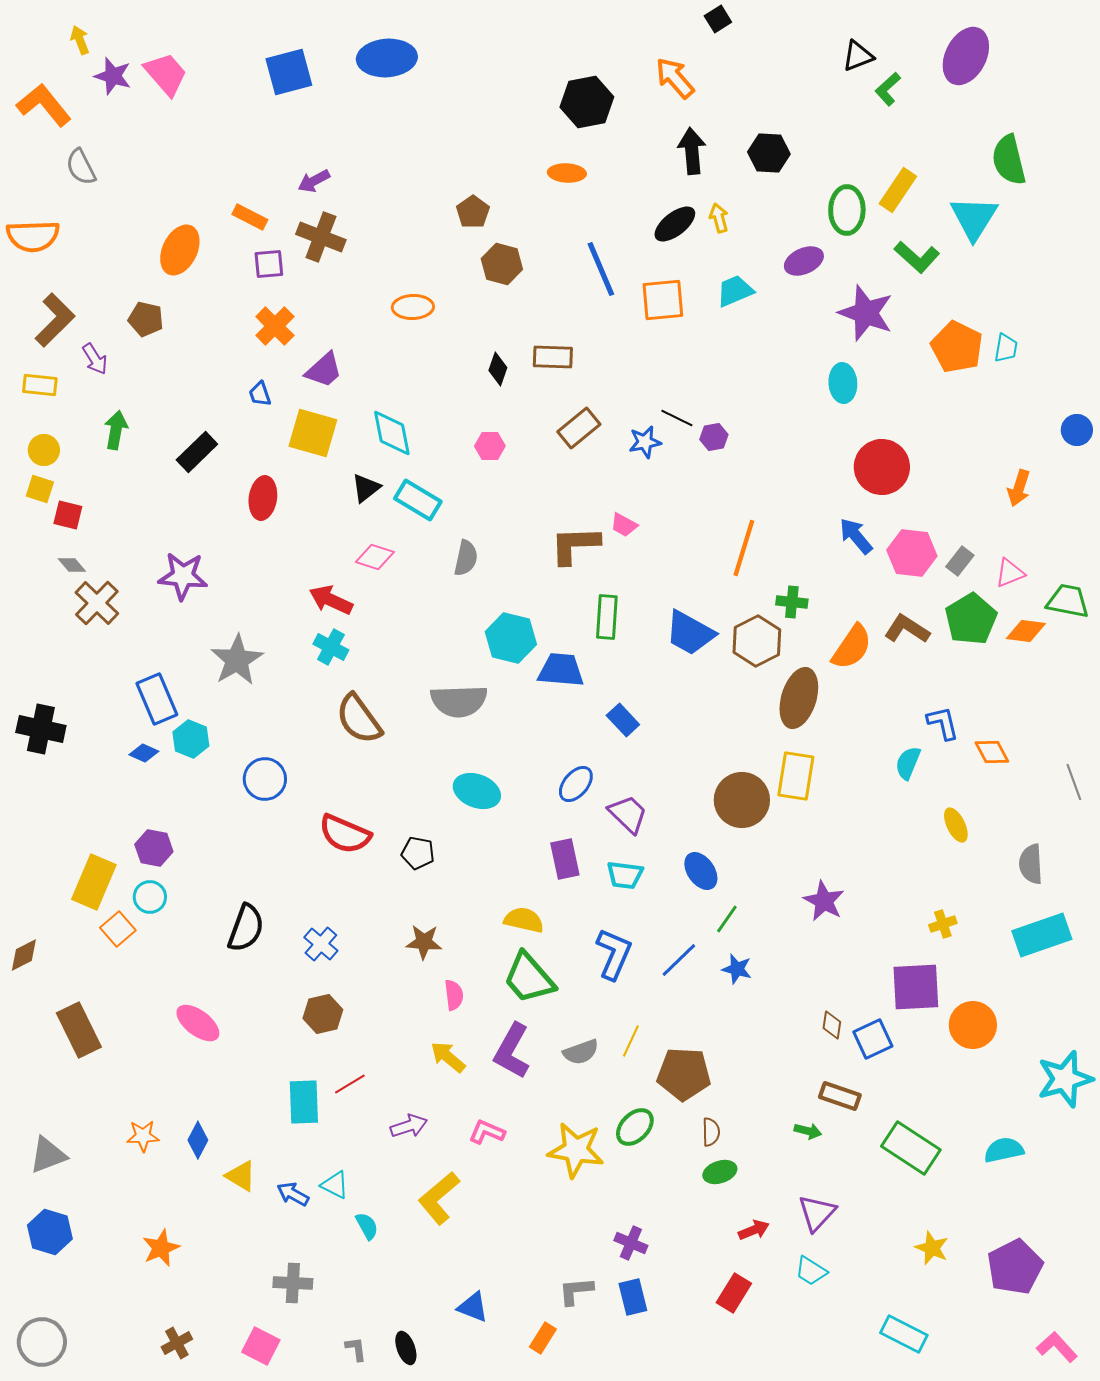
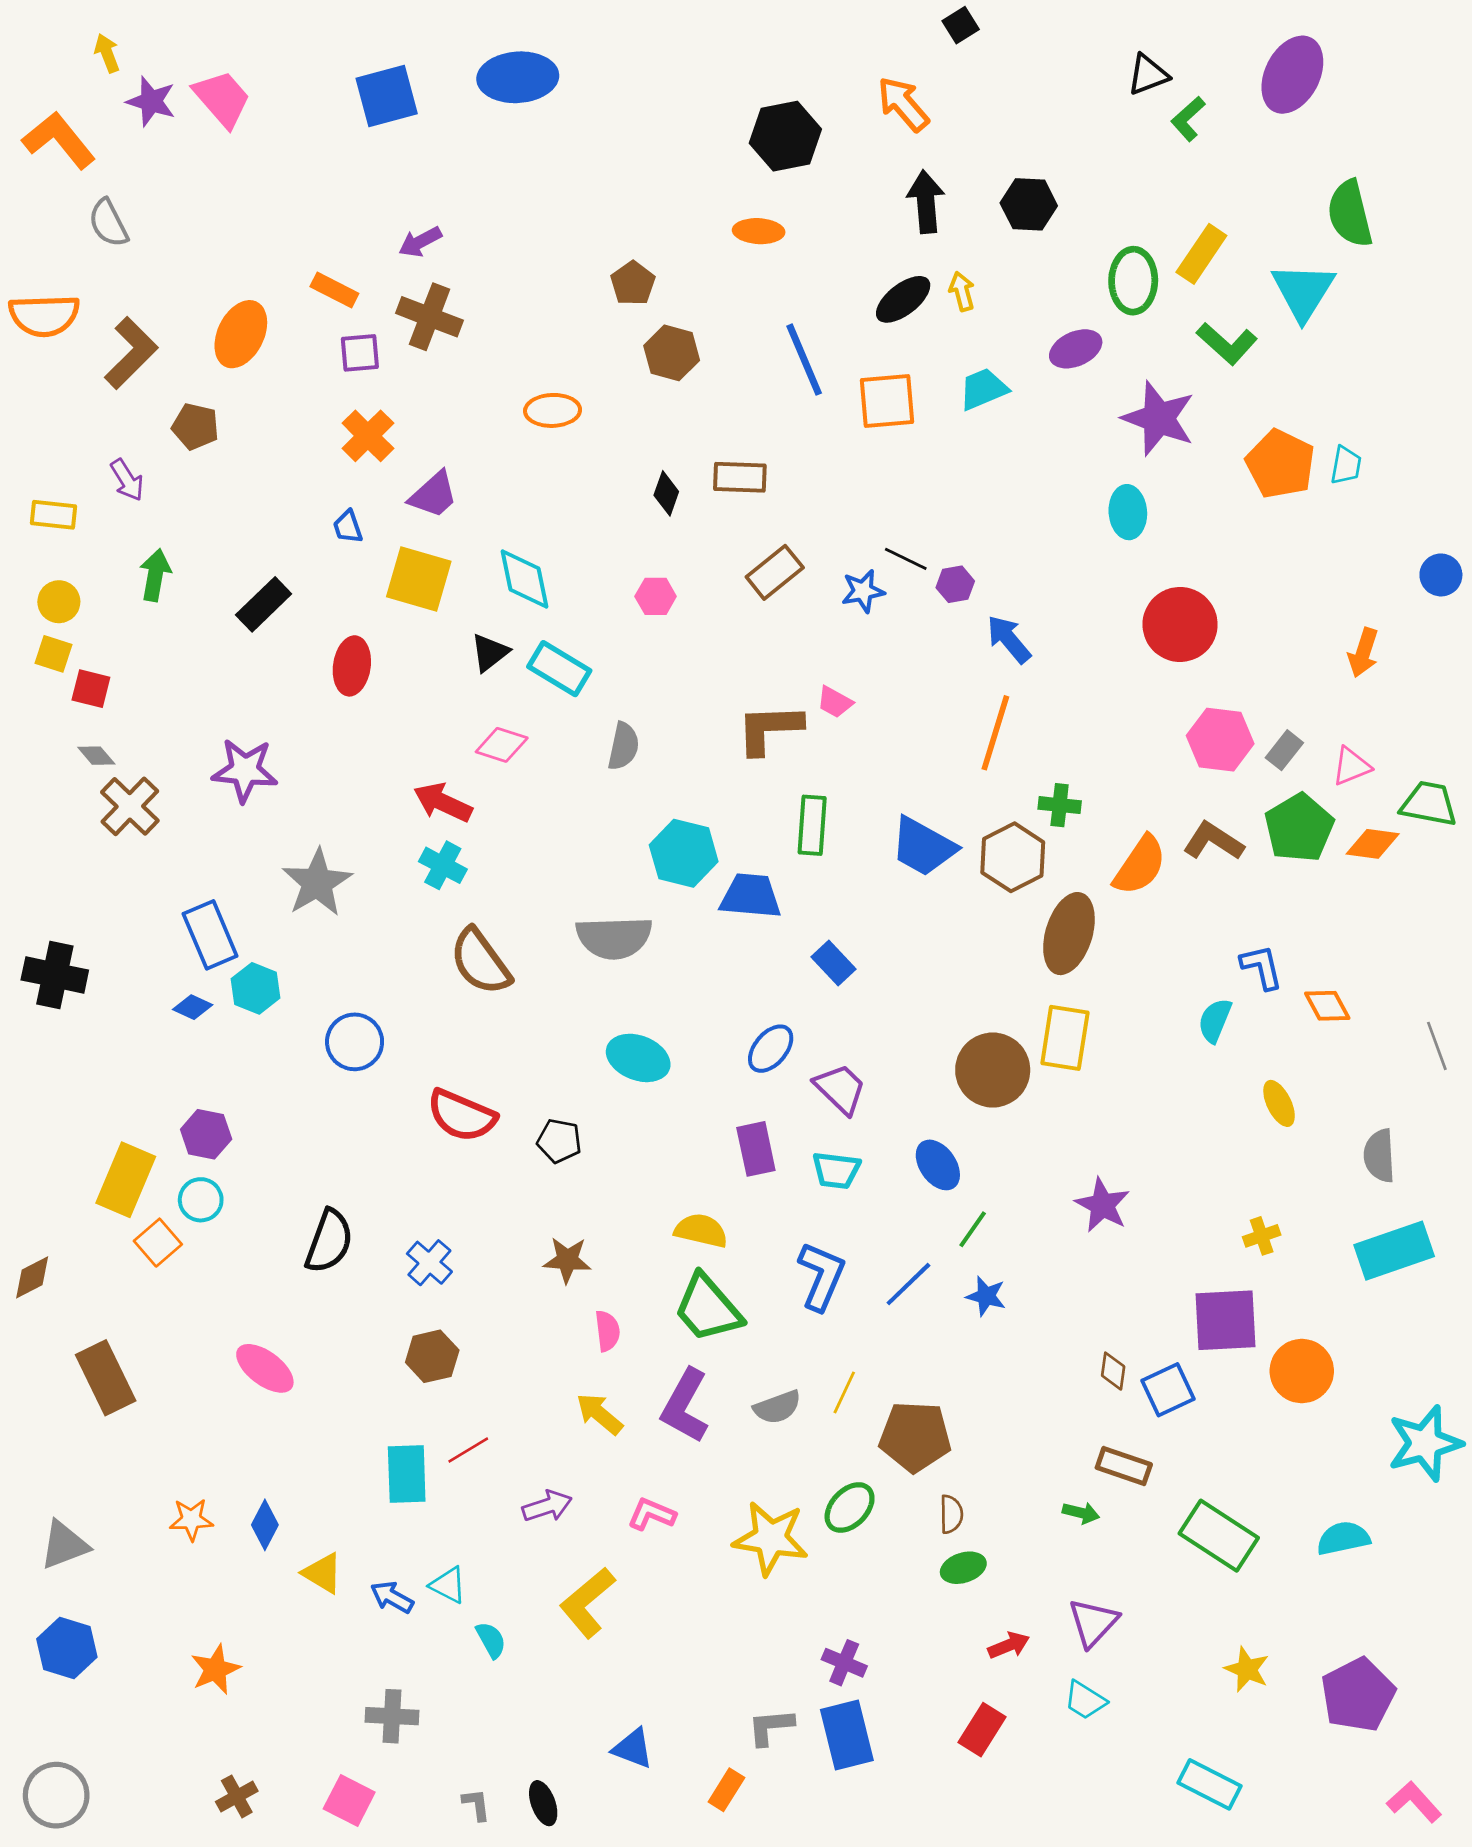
brown L-shape: (55, 320) -> (131, 353), moved
blue arrow: (856, 536) -> (1009, 639), moved
blue rectangle: (633, 1297) -> (847, 1735), size x1.4

